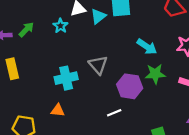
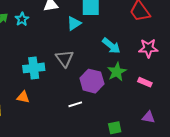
cyan triangle: (98, 16) -> (74, 23), moved
cyan star: (60, 26) -> (22, 19), moved
green star: (155, 74) -> (117, 72), turned -30

